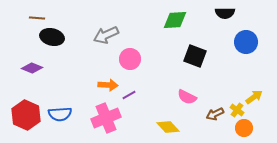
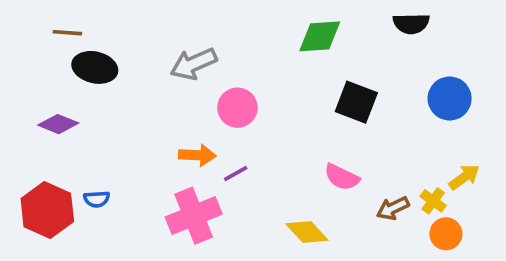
blue circle: (246, 42) -> (450, 99), moved
blue semicircle: (60, 114) -> (97, 199), moved, size x0.6

